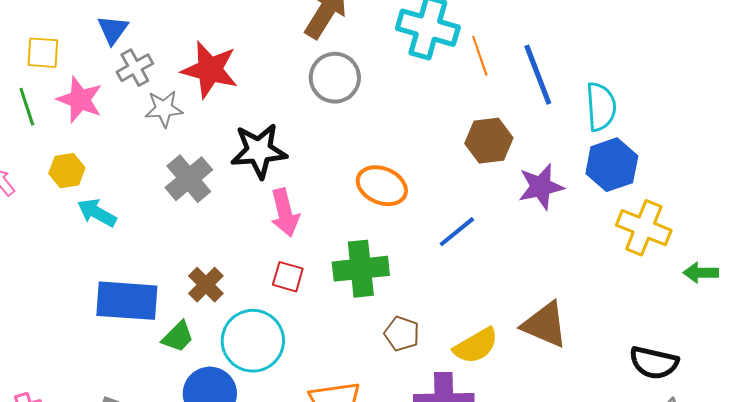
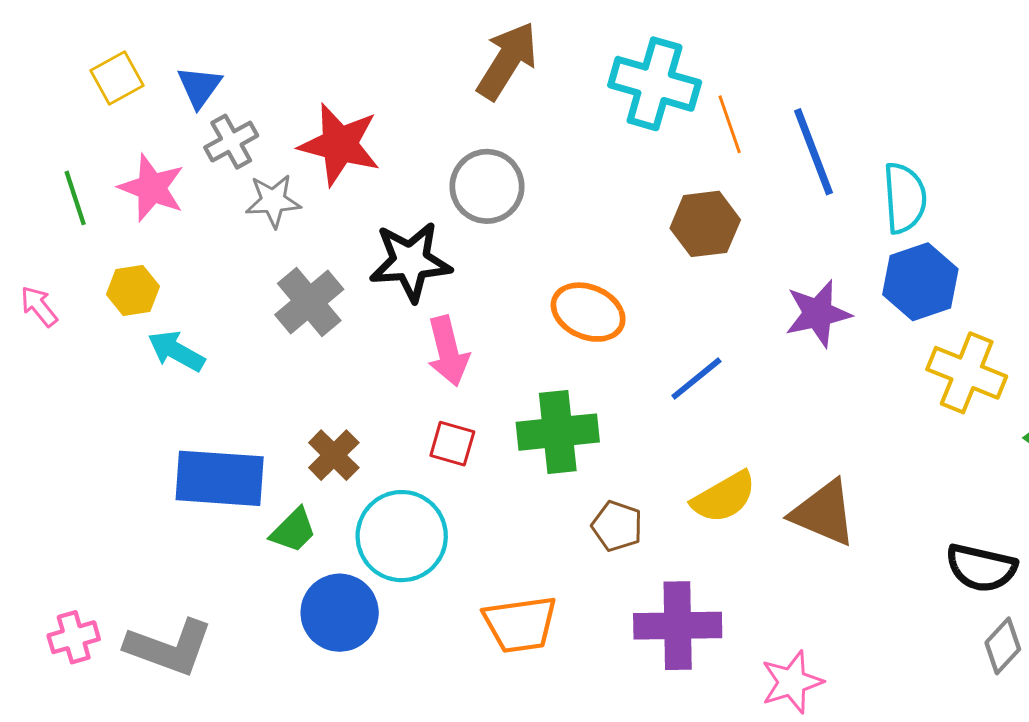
yellow square: (43, 53) -> (117, 78), moved, turned -33
gray circle: (335, 78) -> (487, 186), moved
brown hexagon: (489, 141) -> (705, 224), moved
yellow semicircle: (476, 346) -> (724, 497), moved

